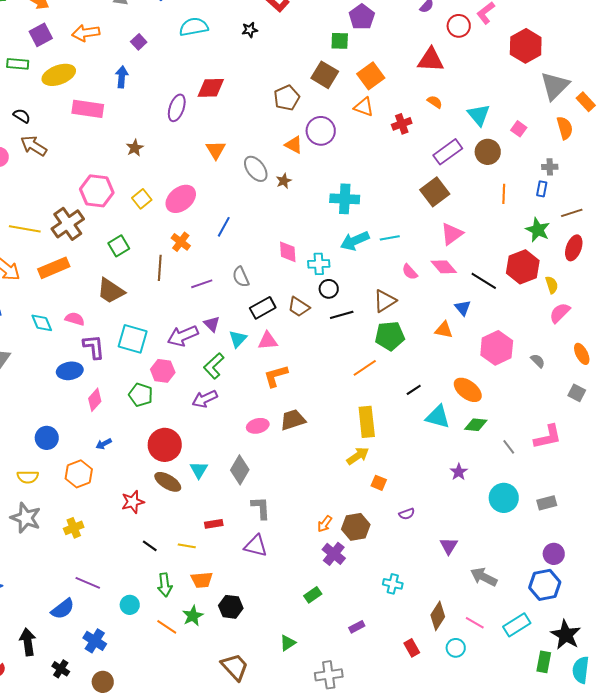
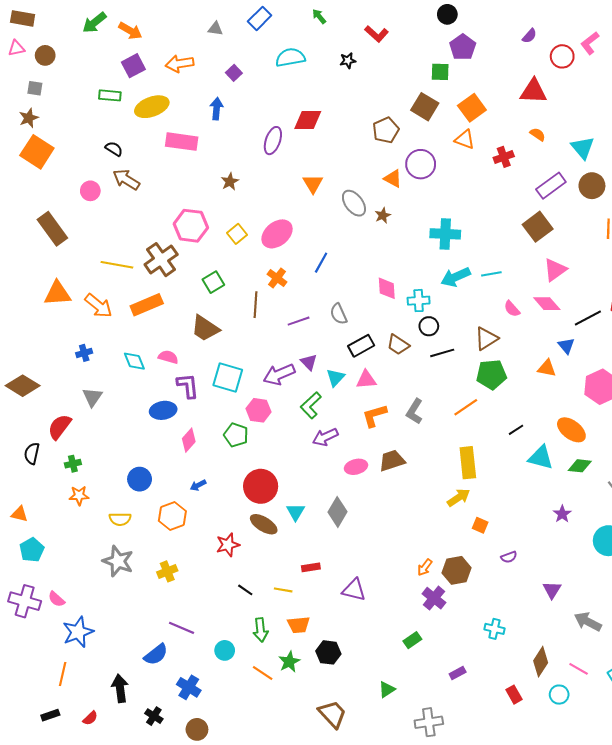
black line: (484, 281) -> (588, 318), turned -60
purple arrow: (205, 399) -> (325, 437), moved
gray L-shape: (261, 508) -> (414, 411), moved, turned -145

